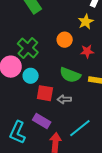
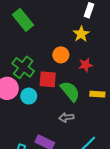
green semicircle: (70, 75) -> (70, 91), turned -145
red square: (45, 93) -> (48, 79), moved

